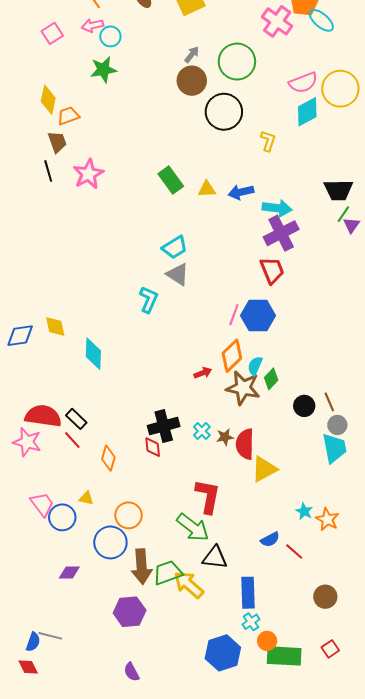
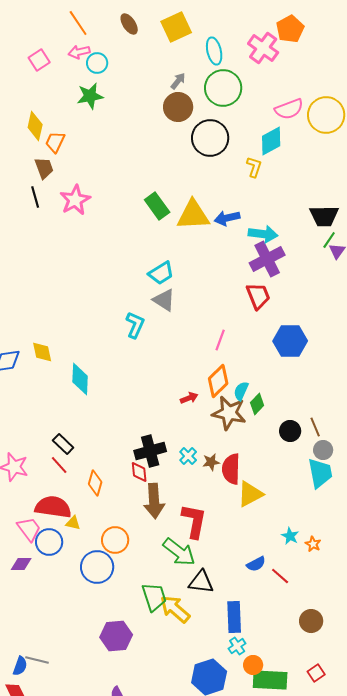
cyan ellipse: (321, 20) -> (214, 51), moved, turned 36
cyan diamond: (307, 112) -> (271, 141), moved
orange trapezoid: (68, 116) -> (55, 142), turned -45
yellow triangle: (207, 189) -> (193, 215), size x1.8
blue hexagon: (258, 316) -> (290, 341), moved
red semicircle: (43, 416) -> (53, 507), moved
orange star: (327, 519) -> (313, 544), size x0.7
brown arrow: (142, 567) -> (154, 501), moved
purple diamond: (69, 573) -> (21, 564), moved
green trapezoid: (168, 573) -> (154, 597), turned 92

